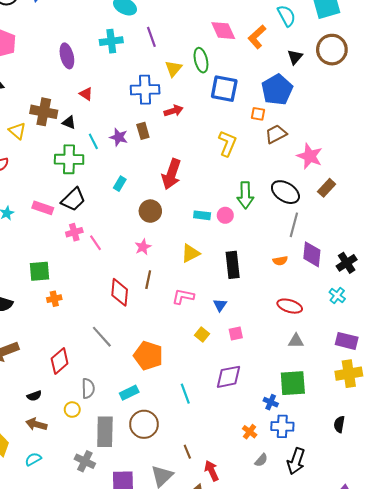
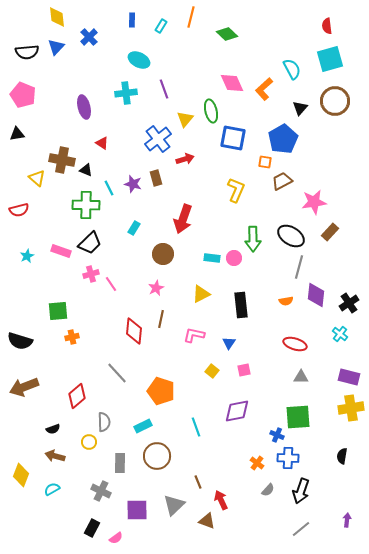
blue cross: (145, 90) -> (158, 139), turned -36
pink star: (310, 156) -> (314, 202), turned -30
gray rectangle: (105, 432) -> (120, 463), size x0.7

